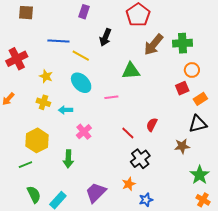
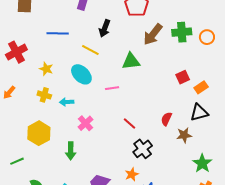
yellow line: (81, 56) -> (90, 50), moved
orange circle: (192, 70) -> (207, 37), moved
red semicircle: (152, 125) -> (166, 119), moved
green line: (25, 165) -> (17, 161), moved

